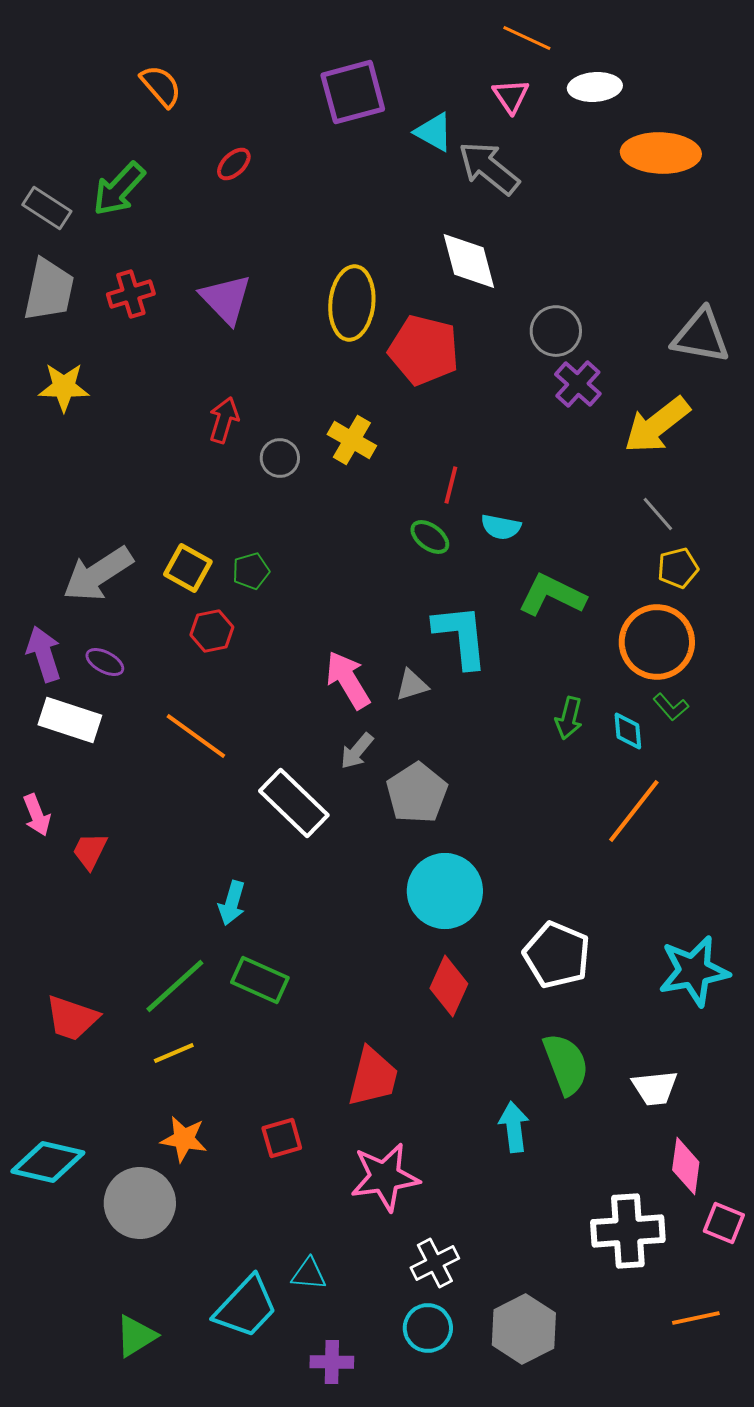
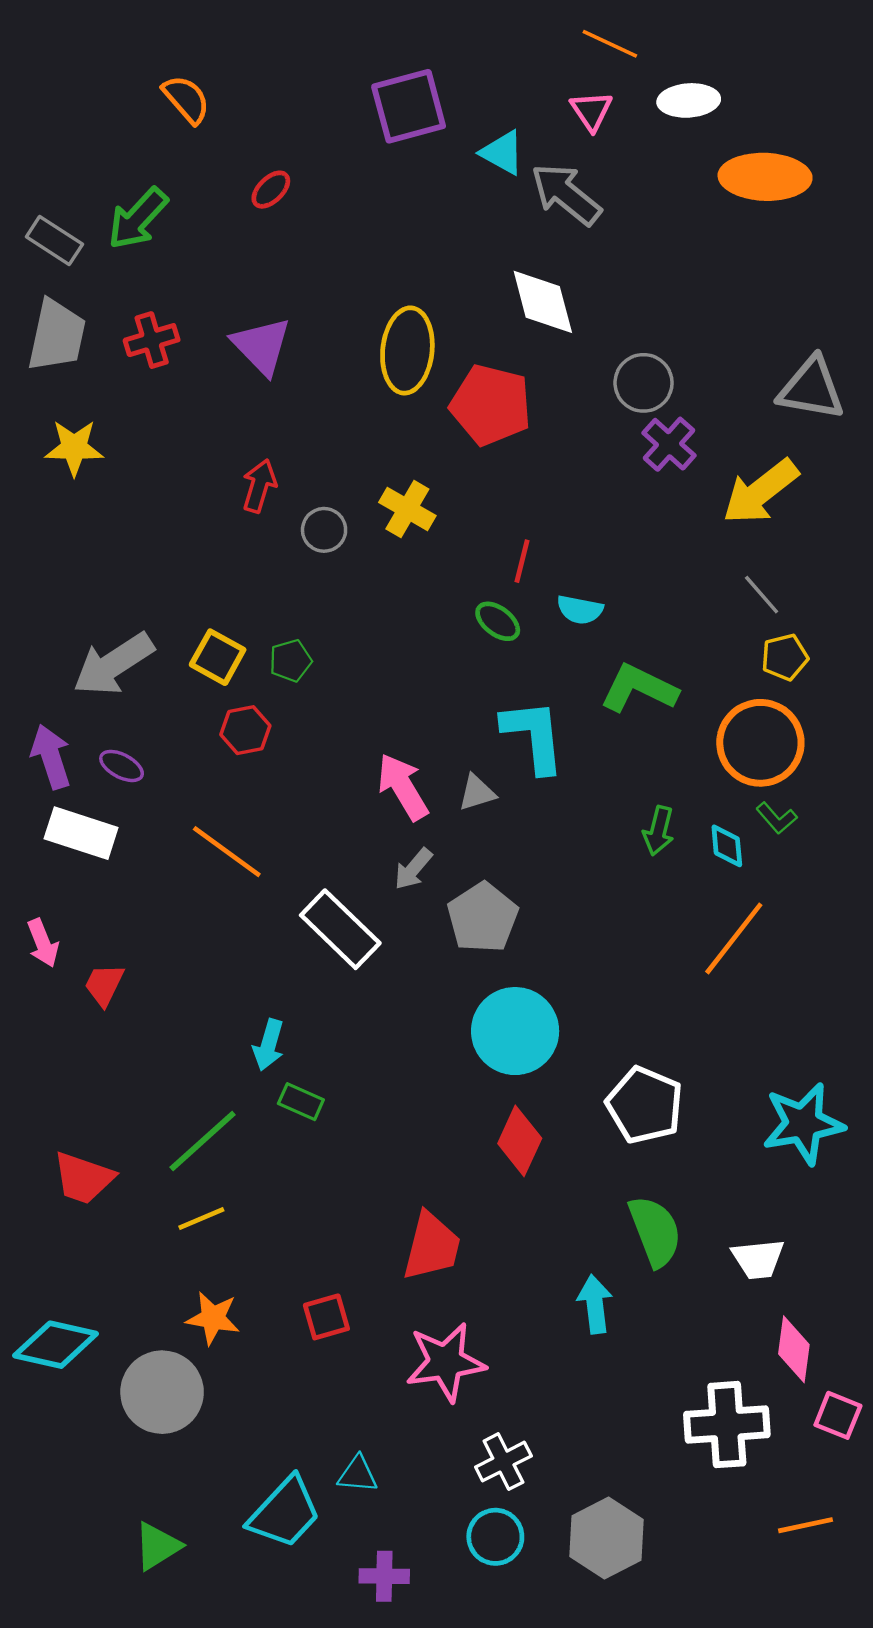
green rectangle: (260, 980) -> (301, 1102), moved, size x0.7

